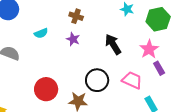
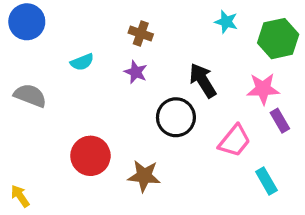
pink star: (149, 49) -> (263, 89), turned 30
black circle: (97, 80) -> (176, 117), moved
pink trapezoid: (132, 80) -> (235, 141), turned 105

